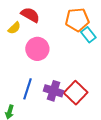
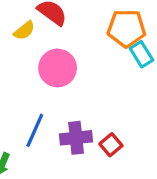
purple cross: (54, 91) -> (76, 138), turned -30
red square: (76, 93) -> (111, 145), size x0.6

